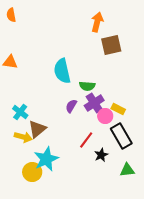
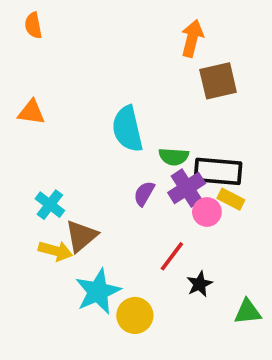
black rectangle: (121, 136) -> (218, 171), moved, turned -55
yellow circle: (32, 172) -> (135, 315), moved

